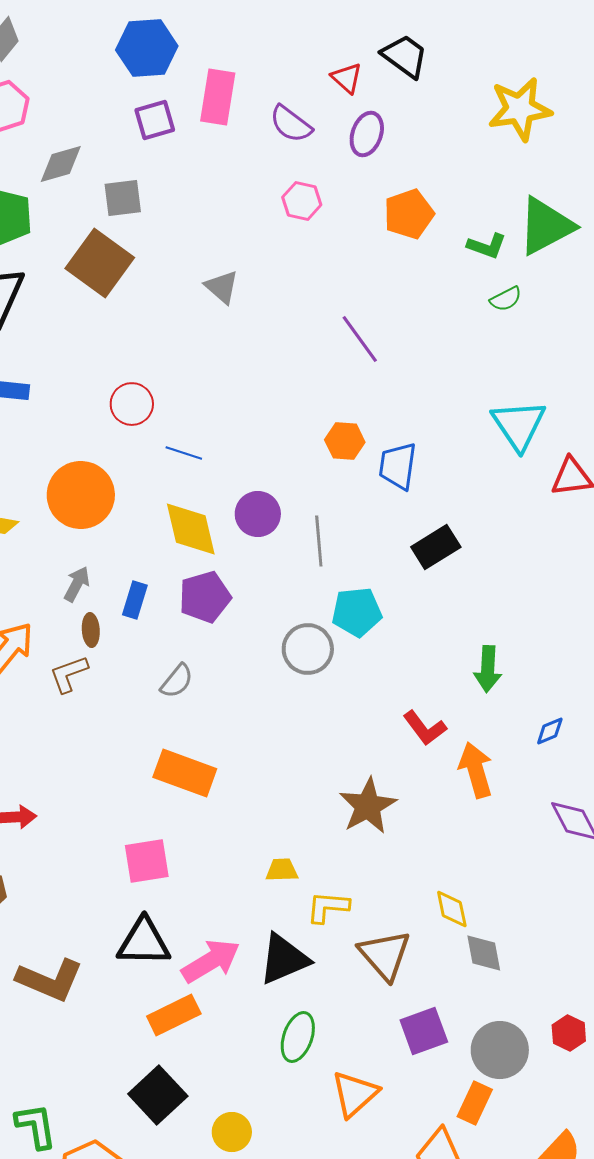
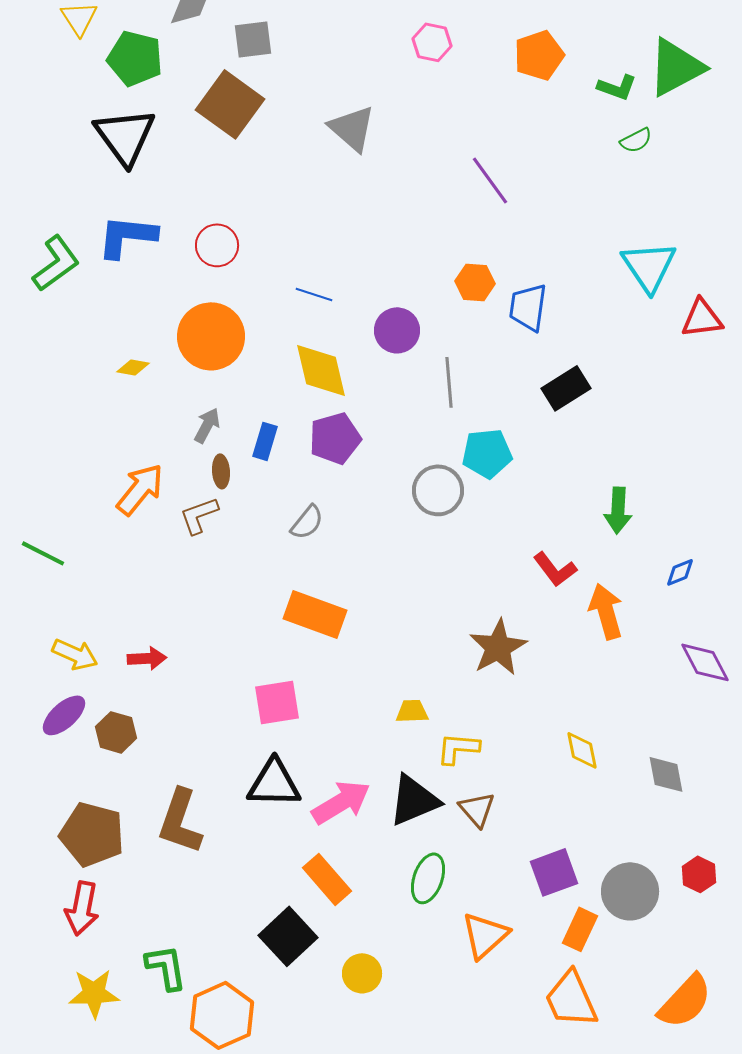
gray triangle: (222, 287) -> (352, 128), size x1.4
red circle: (132, 404) -> (217, 245), moved
purple circle: (258, 514) -> (397, 330), moved
gray diamond: (484, 953) -> (666, 774), moved
brown triangle: (385, 955) -> (477, 809), moved, size x0.7
brown L-shape: (50, 980) -> (180, 821), turned 86
orange rectangle: (174, 1015) -> (327, 879), moved, turned 75
orange rectangle: (475, 1103) -> (580, 929), moved

